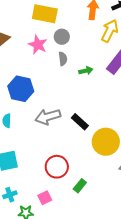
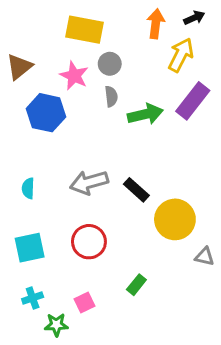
green arrow: (86, 71) -> (145, 114), size x1.6
blue hexagon: (21, 89) -> (46, 113), moved
red circle: (57, 167) -> (89, 242), moved

